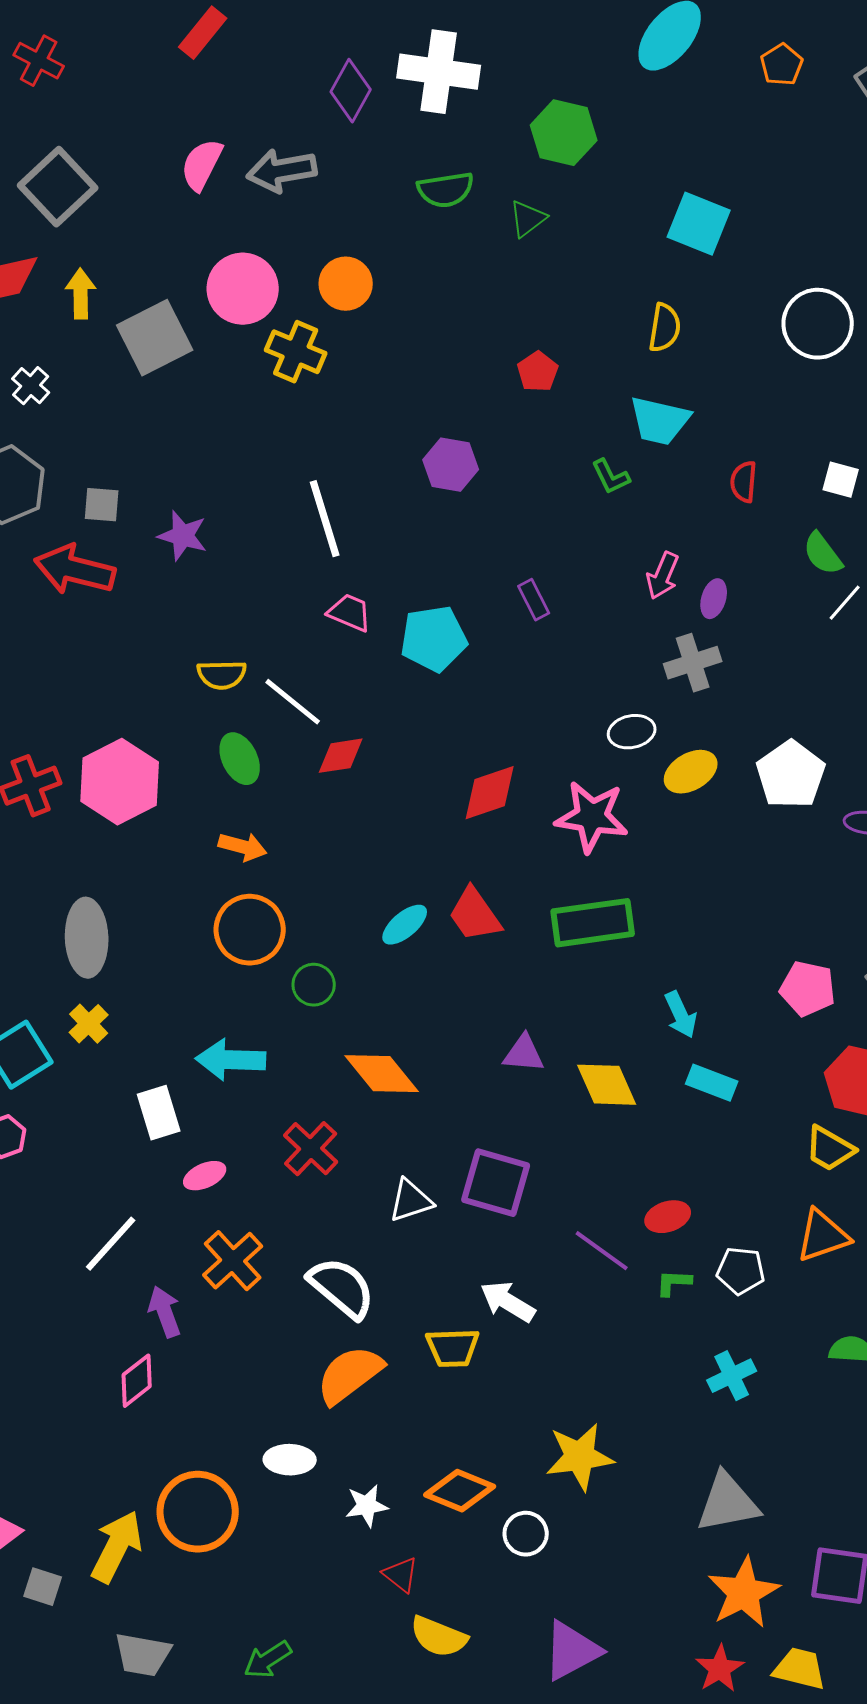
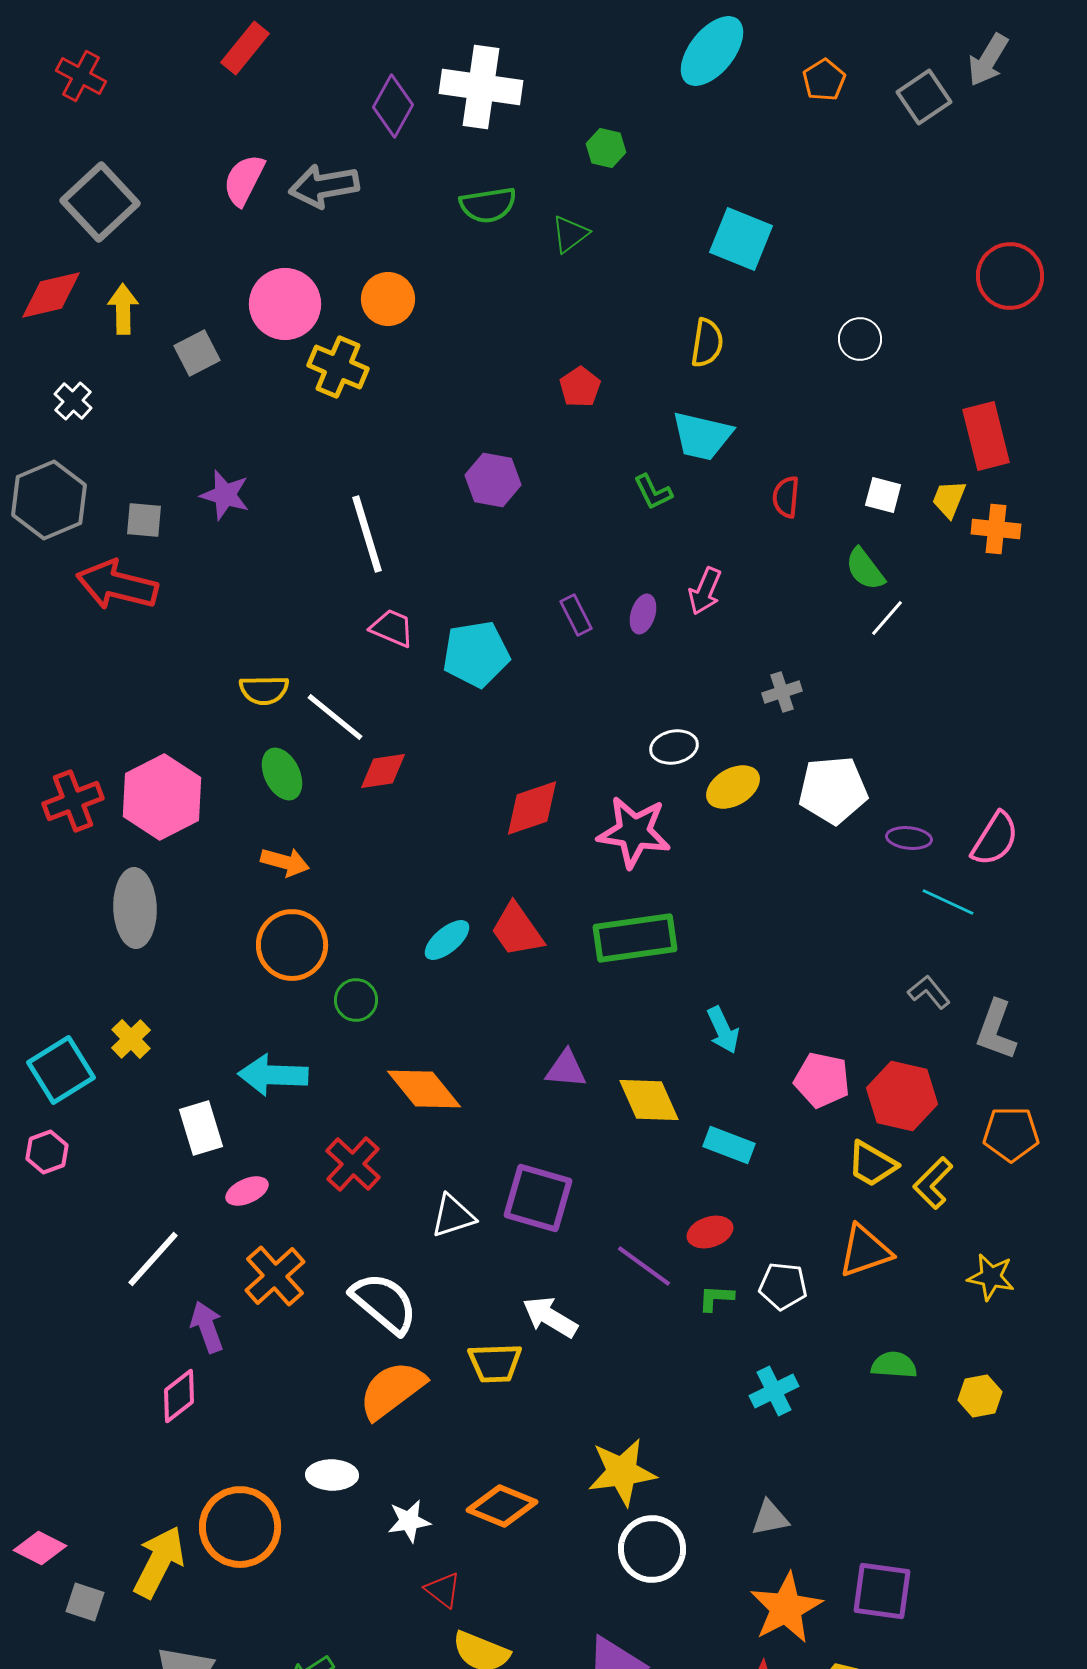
green hexagon: (564, 133) -> (606, 148), size x0.6
white circle: (818, 324) -> (860, 339), size x0.6
gray square: (155, 338) -> (197, 353), size x0.6
purple star: (183, 536) -> (225, 495), moved
purple ellipse: (714, 599) -> (643, 614), moved
gray cross: (693, 663) -> (782, 692), moved, size x0.7
white pentagon: (791, 775) -> (833, 790), turned 30
gray ellipse: (87, 938) -> (135, 908), moved
pink pentagon: (808, 989) -> (822, 1080), moved
cyan rectangle: (712, 1083) -> (729, 1145), moved
gray triangle: (728, 1503) -> (770, 1518), size x0.6
white circle: (526, 1534) -> (652, 1549), moved, size x1.5

